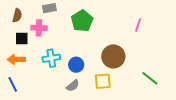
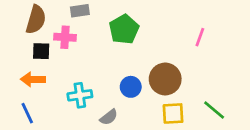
brown semicircle: (17, 15) -> (36, 20), size x1.5
cyan cross: (51, 58) -> (80, 95), moved
blue circle: (76, 65) -> (131, 87), moved
yellow square: (103, 81) -> (173, 113), moved

